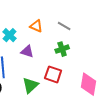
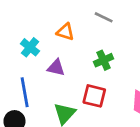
gray line: (64, 26) -> (104, 17), moved

